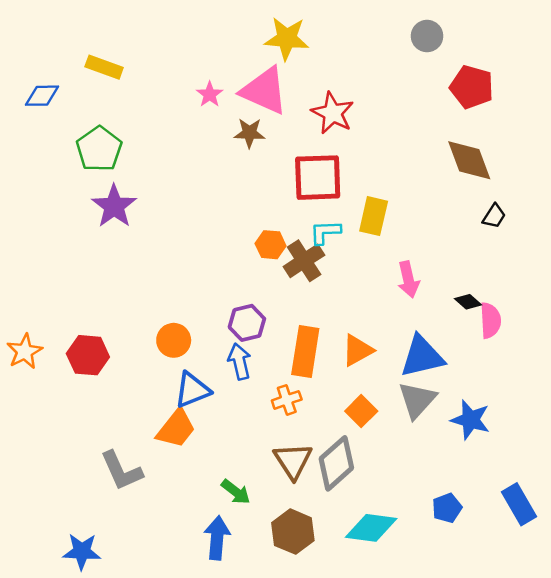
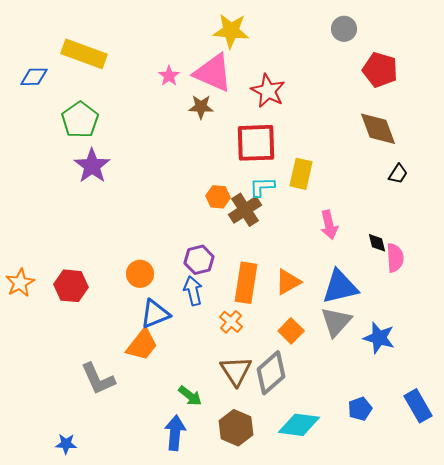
yellow rectangle: (104, 67) -> (84, 54), size x1.5
black diamond: (468, 302) -> (377, 243), turned 35
orange cross: (287, 400) -> (231, 322), turned -30
blue star: (82, 551) -> (66, 444), size x0.7

